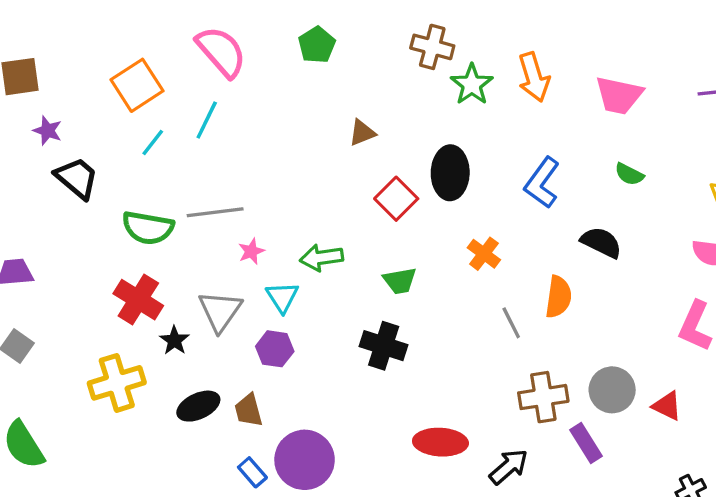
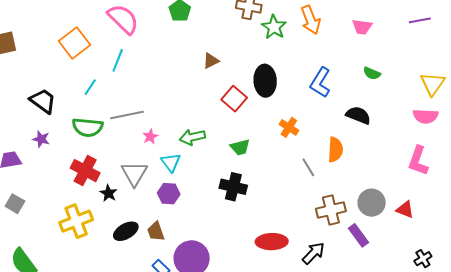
pink trapezoid: (619, 95) -> (362, 27), size x0.7
purple star: (47, 131) -> (41, 139), moved
cyan line: (153, 142) -> (90, 87), moved

